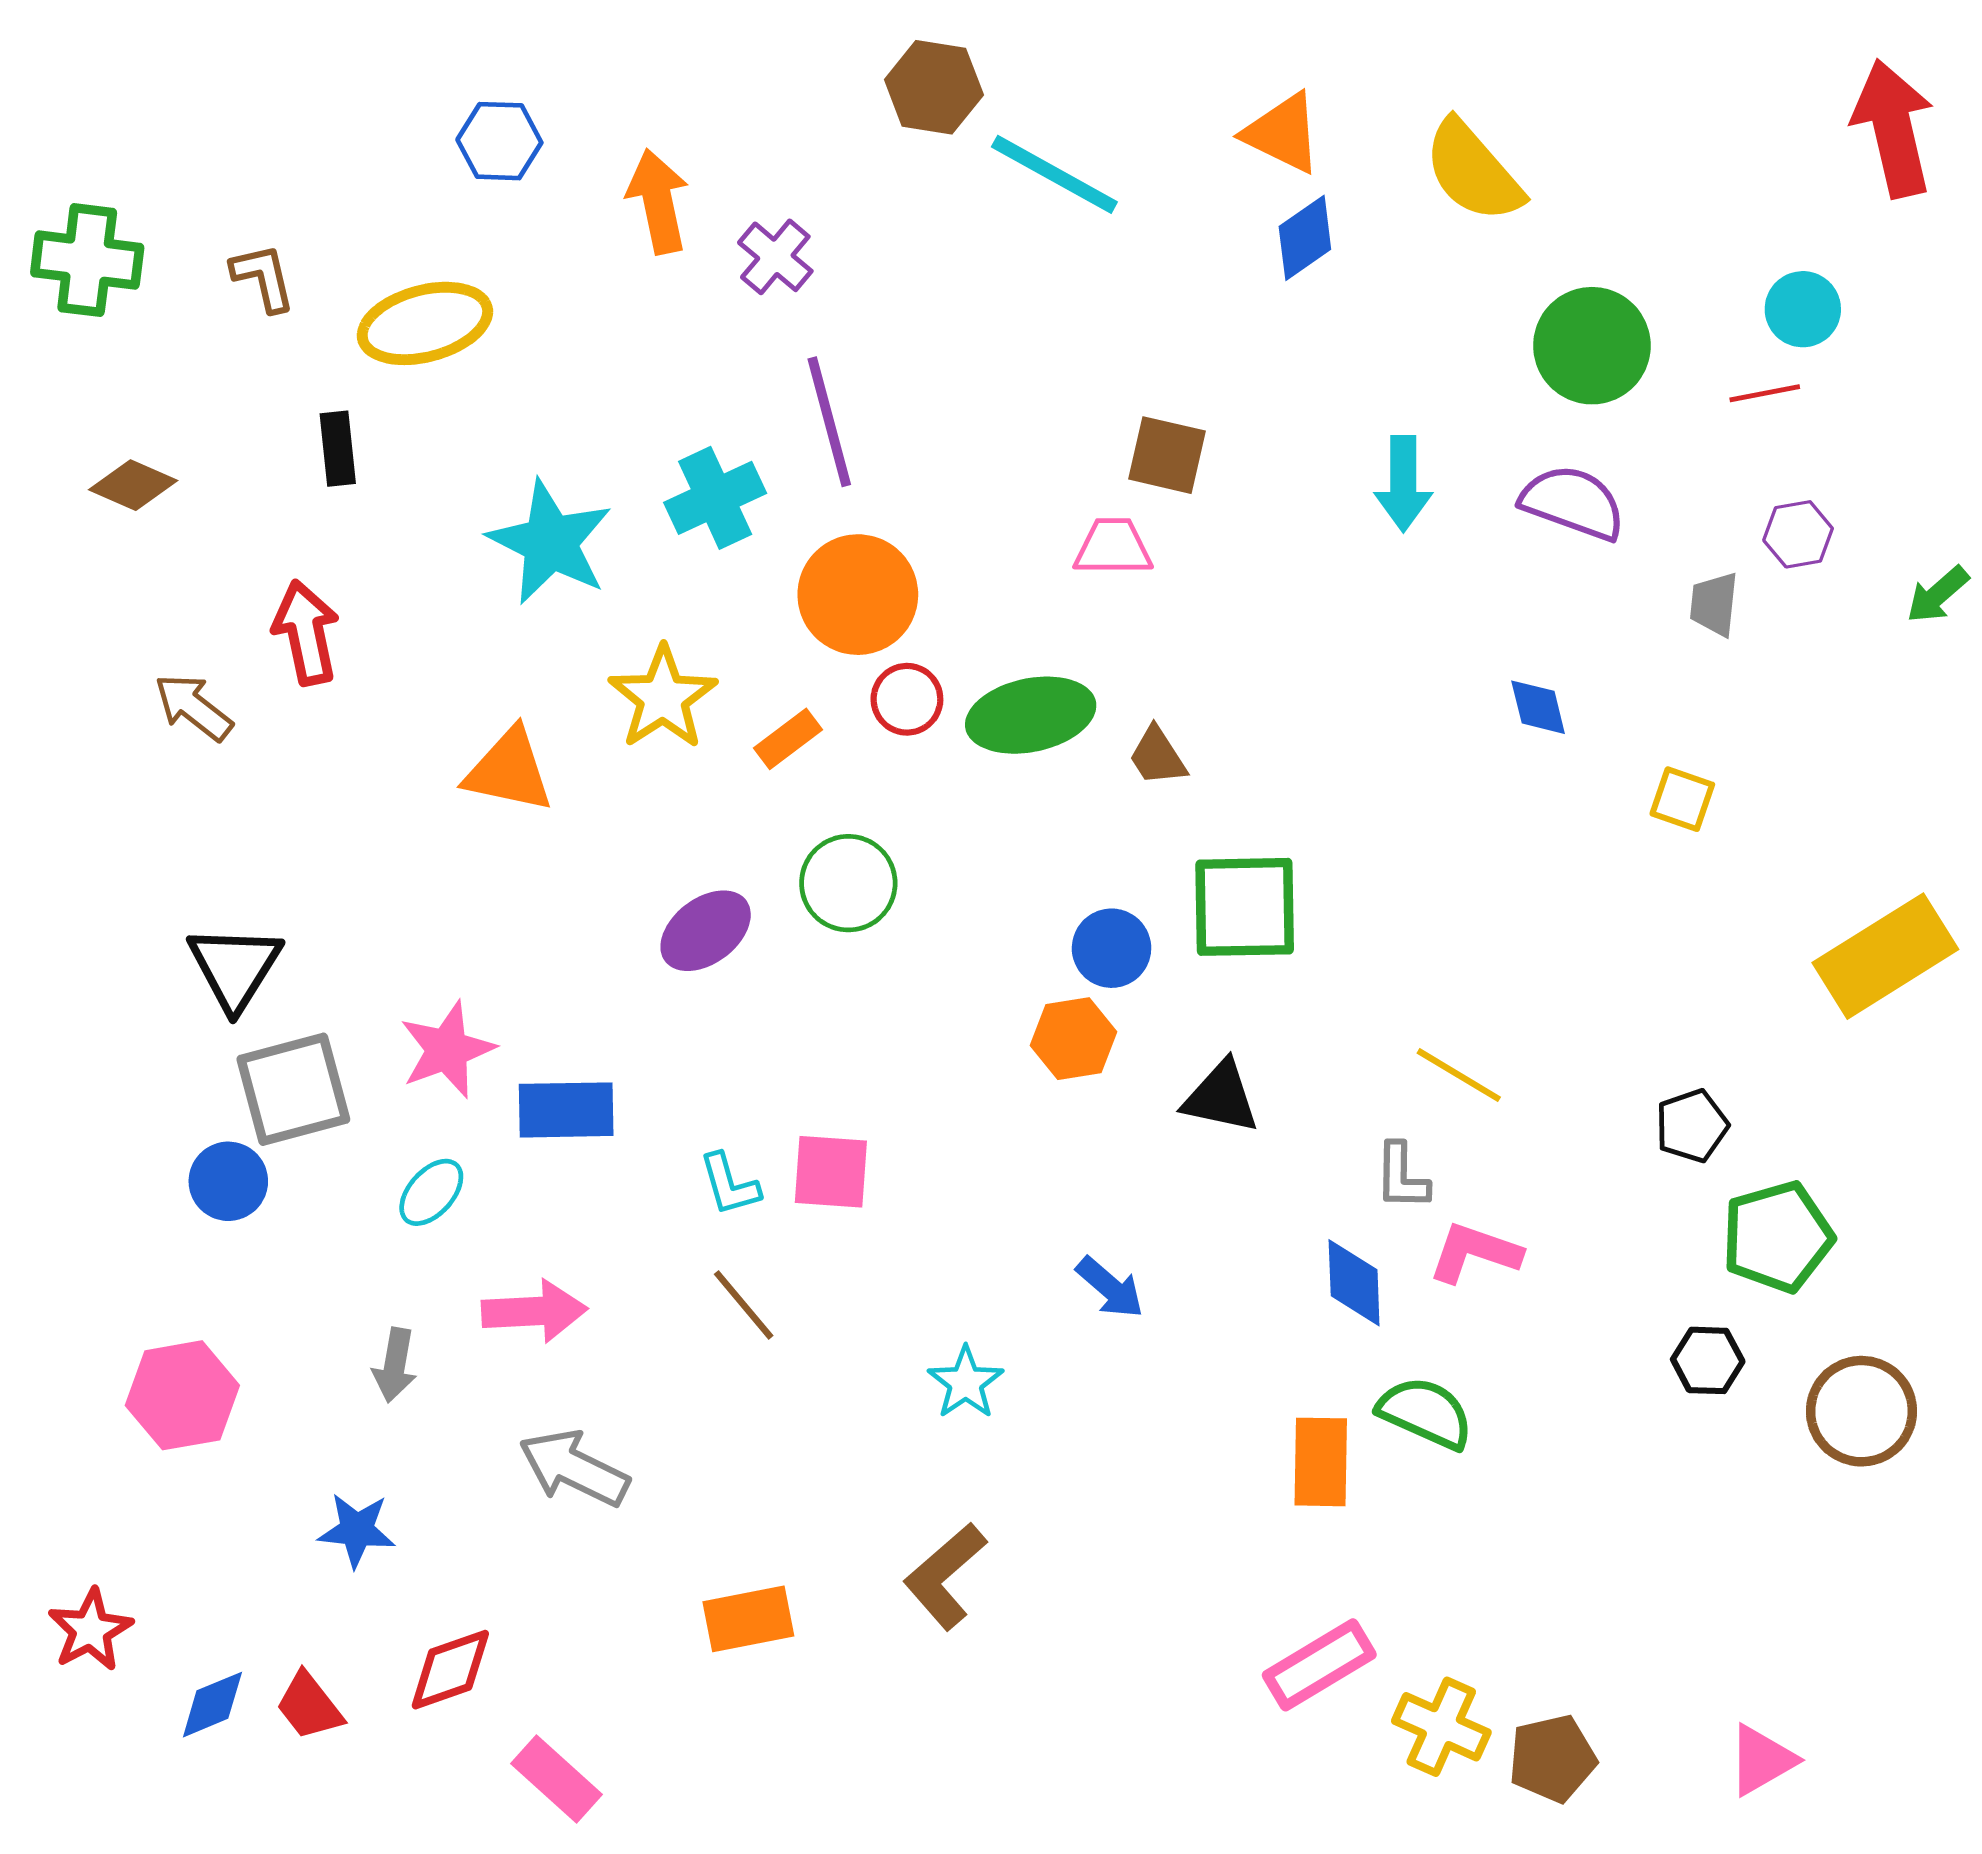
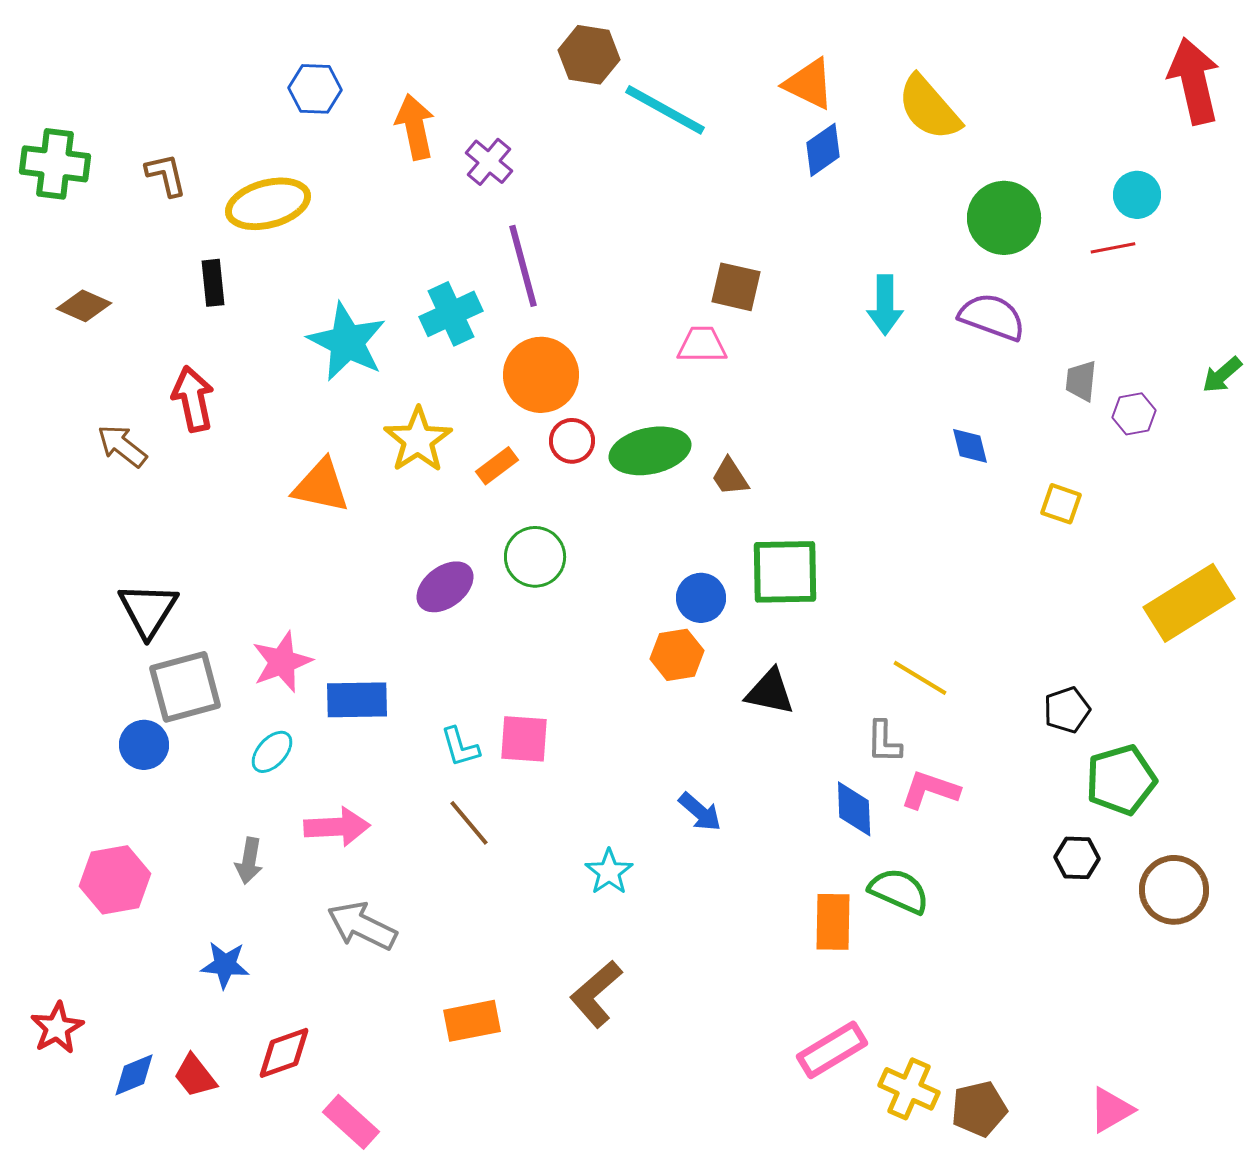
purple hexagon: (1798, 534) -> (1134, 414), moved

